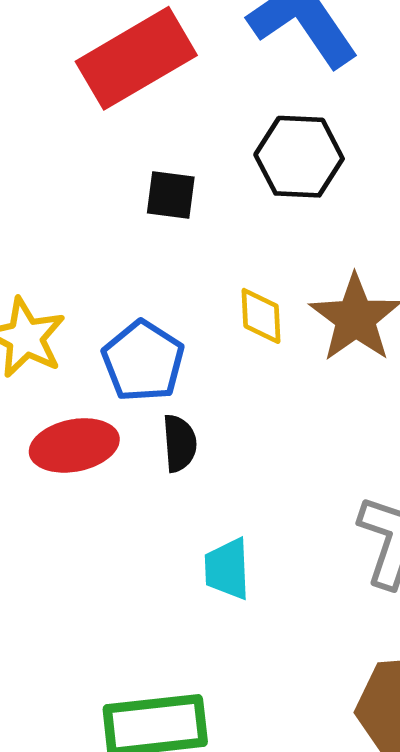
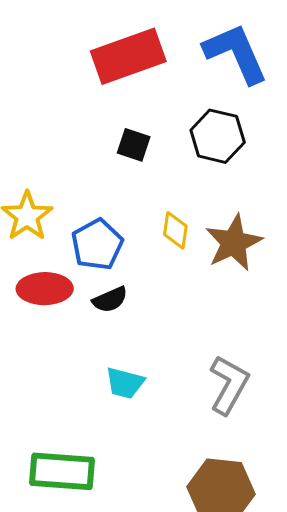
black semicircle: (179, 443) -> (110, 300), turned 60
cyan trapezoid: (227, 569) -> (125, 383), turned -84

